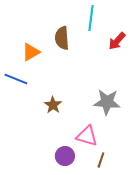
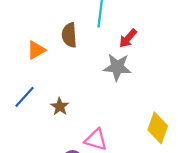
blue line: (16, 79) -> (25, 97), moved, turned -70
gray star: (107, 102) -> (117, 67), moved

